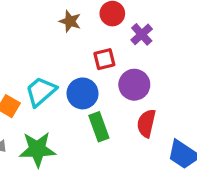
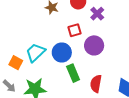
red semicircle: (146, 123) -> (96, 84), moved

